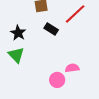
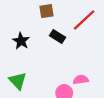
green triangle: (16, 55) -> (18, 81), moved

